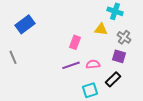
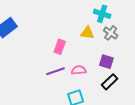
gray cross: (124, 37) -> (111, 33), moved
black rectangle: (113, 79) -> (110, 82), moved

